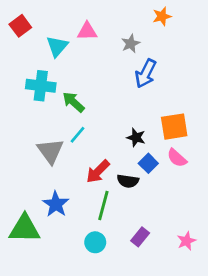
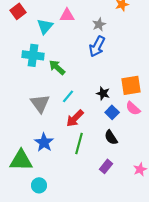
blue arrow: (146, 74) -> (97, 46), moved
cyan line: (78, 135) -> (68, 96), moved
black semicircle: (128, 181) -> (111, 137), moved, turned 49
cyan circle: (95, 242) -> (39, 185), moved

